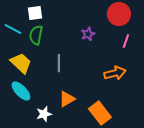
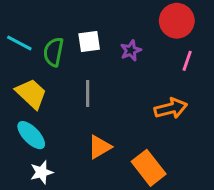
white square: (35, 13) -> (89, 42), moved
white star: (44, 114) -> (42, 172), moved

